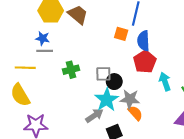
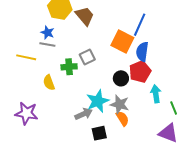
orange square: (121, 34) -> (122, 41), size x1.6
gray square: (103, 74) -> (87, 57), moved, turned -35
black circle: (114, 82) -> (121, 78), moved
yellow semicircle: (20, 95) -> (49, 83), moved, size x0.7

